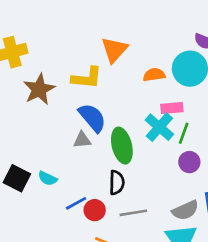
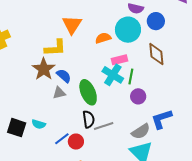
brown star: (39, 89) -> (44, 69), moved
blue semicircle: (92, 118) -> (64, 76), size x0.7
gray line: (133, 213) -> (104, 126), moved

